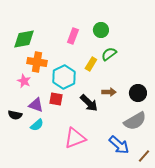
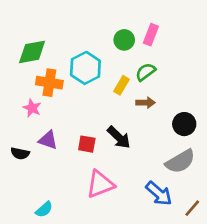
green circle: (101, 30) -> (124, 40), moved
pink rectangle: (73, 36) -> (151, 35), moved
cyan hexagon: (64, 77) -> (85, 68), moved
brown arrow: (109, 92) -> (146, 103), moved
red square: (56, 99) -> (87, 144), moved
cyan semicircle: (37, 125) -> (44, 209), moved

